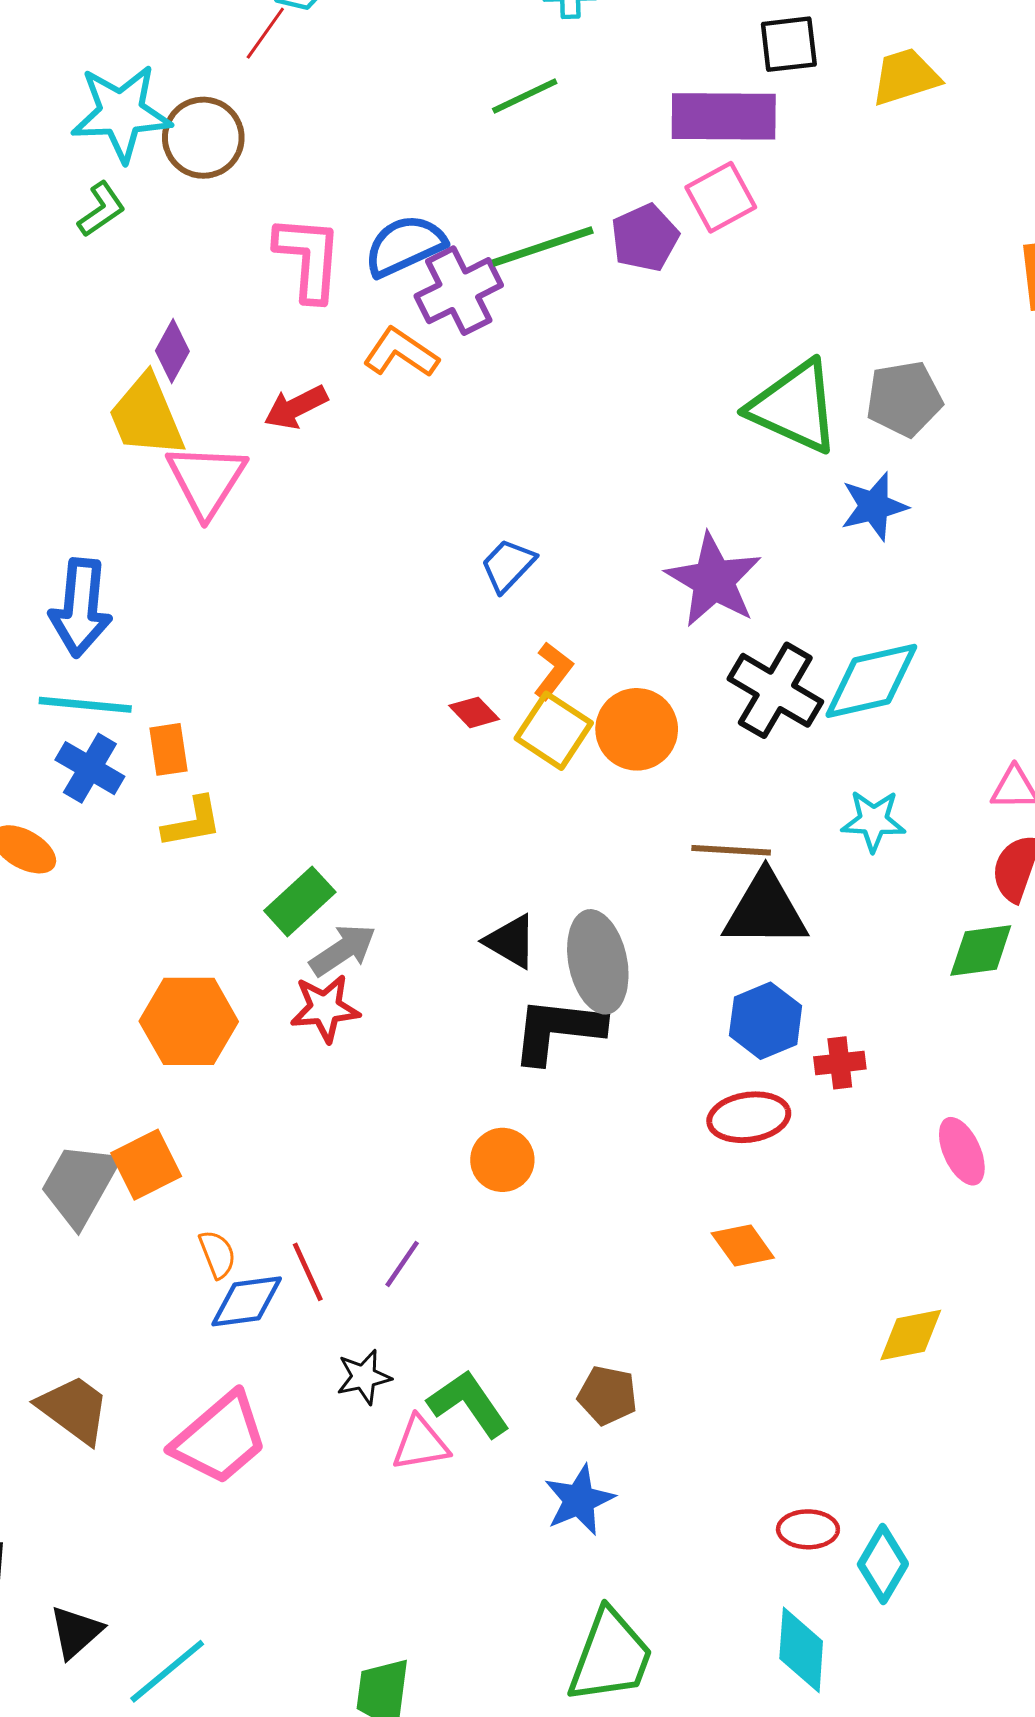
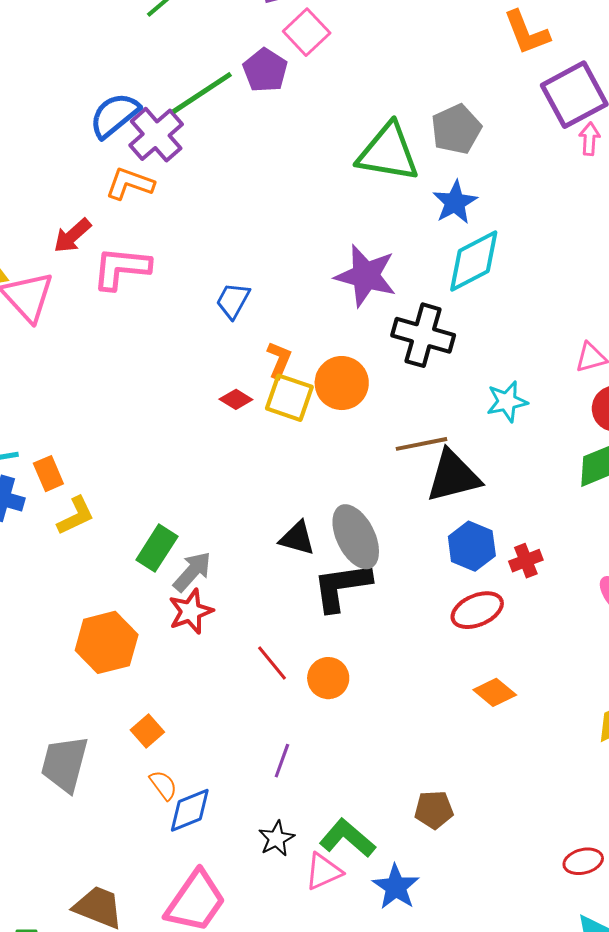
pink L-shape: (308, 258) -> (121, 268), moved, turned -74
cyan diamond: (871, 681) -> (474, 261), moved
orange square: (146, 1165) -> (147, 731), moved, size x0.7
red line: (308, 1272) -> (272, 663), moved
blue star: (579, 1500) -> (396, 887), moved

